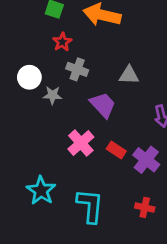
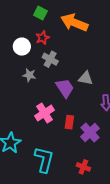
gray triangle: (129, 75) -> (86, 78), moved
white circle: (29, 77) -> (22, 47), moved
red rectangle: (116, 150) -> (69, 122), turned 56

